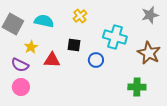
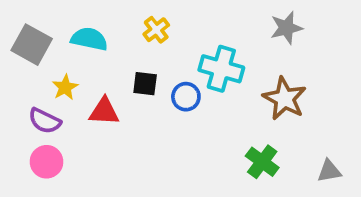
blue circle: (96, 60) -> (186, 97), moved
green cross: (137, 87) -> (262, 162), turned 36

